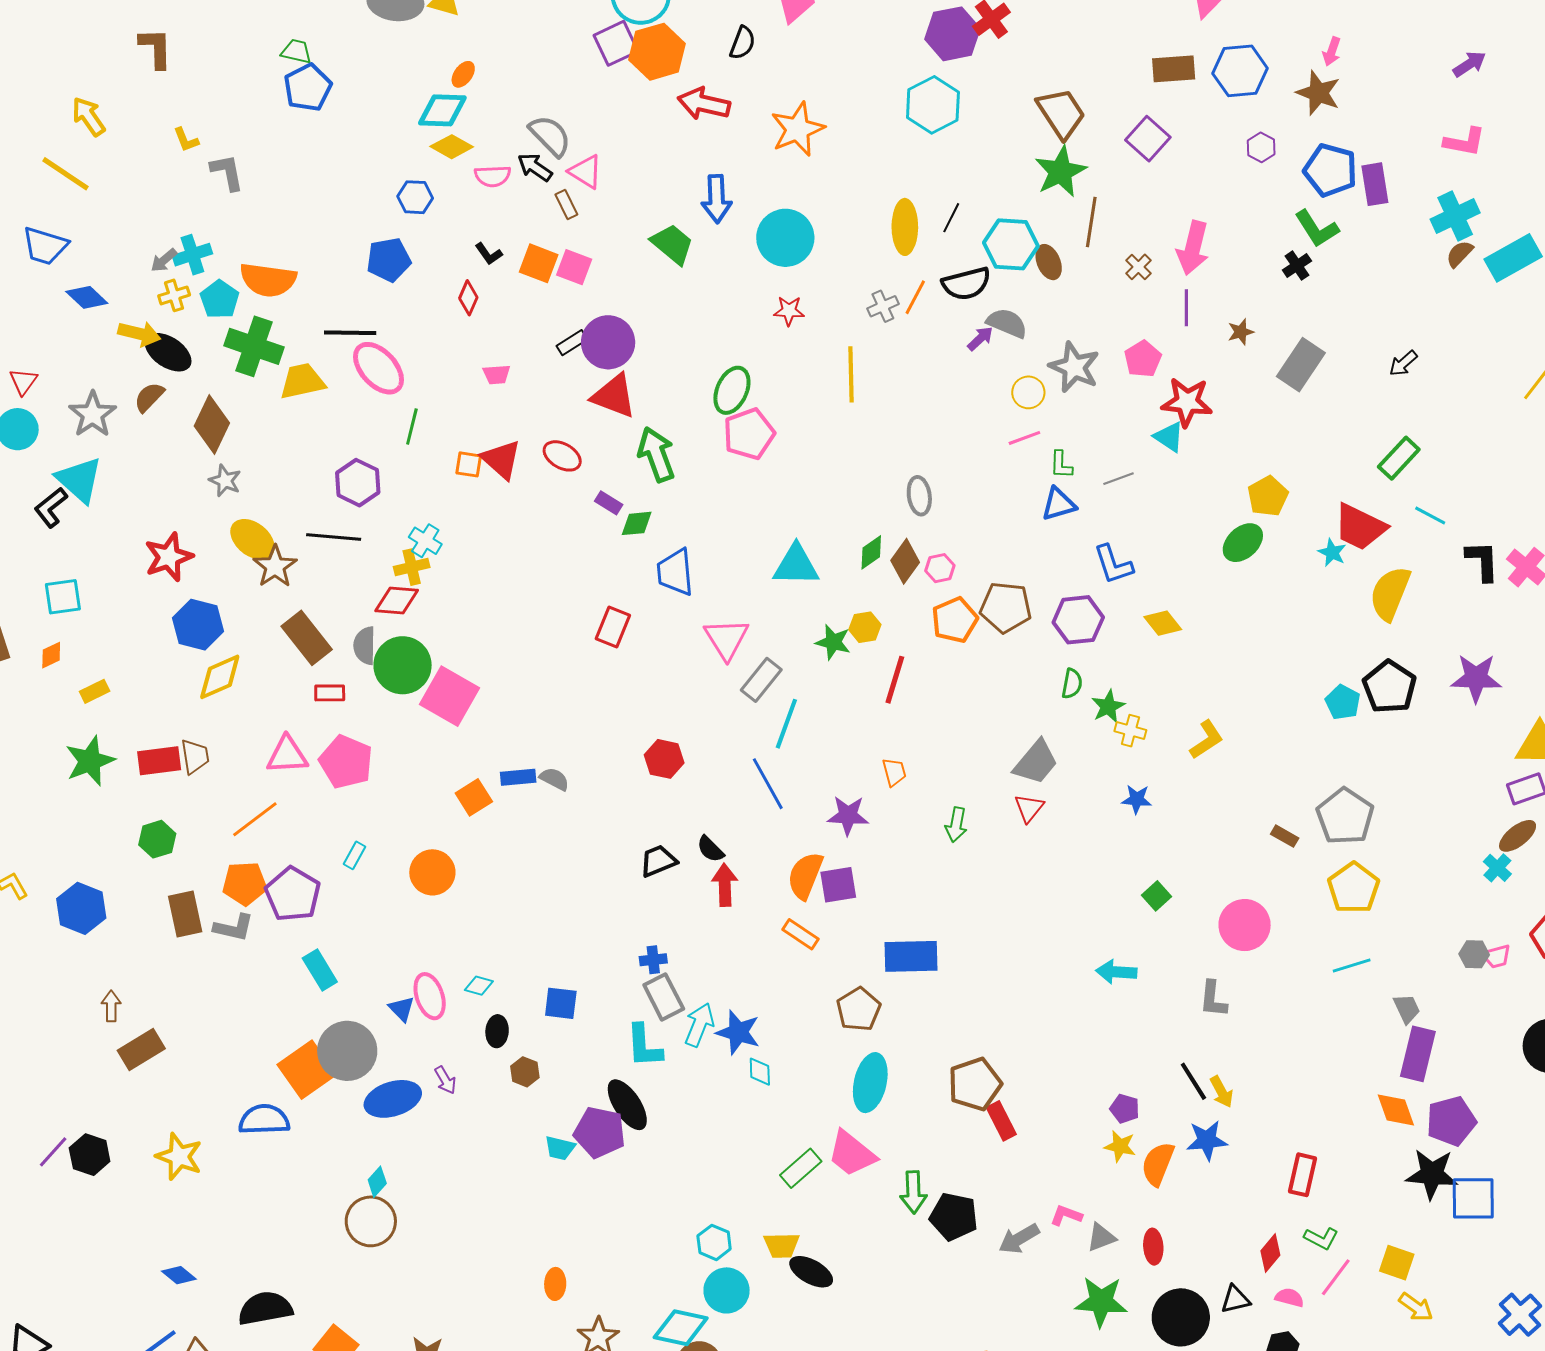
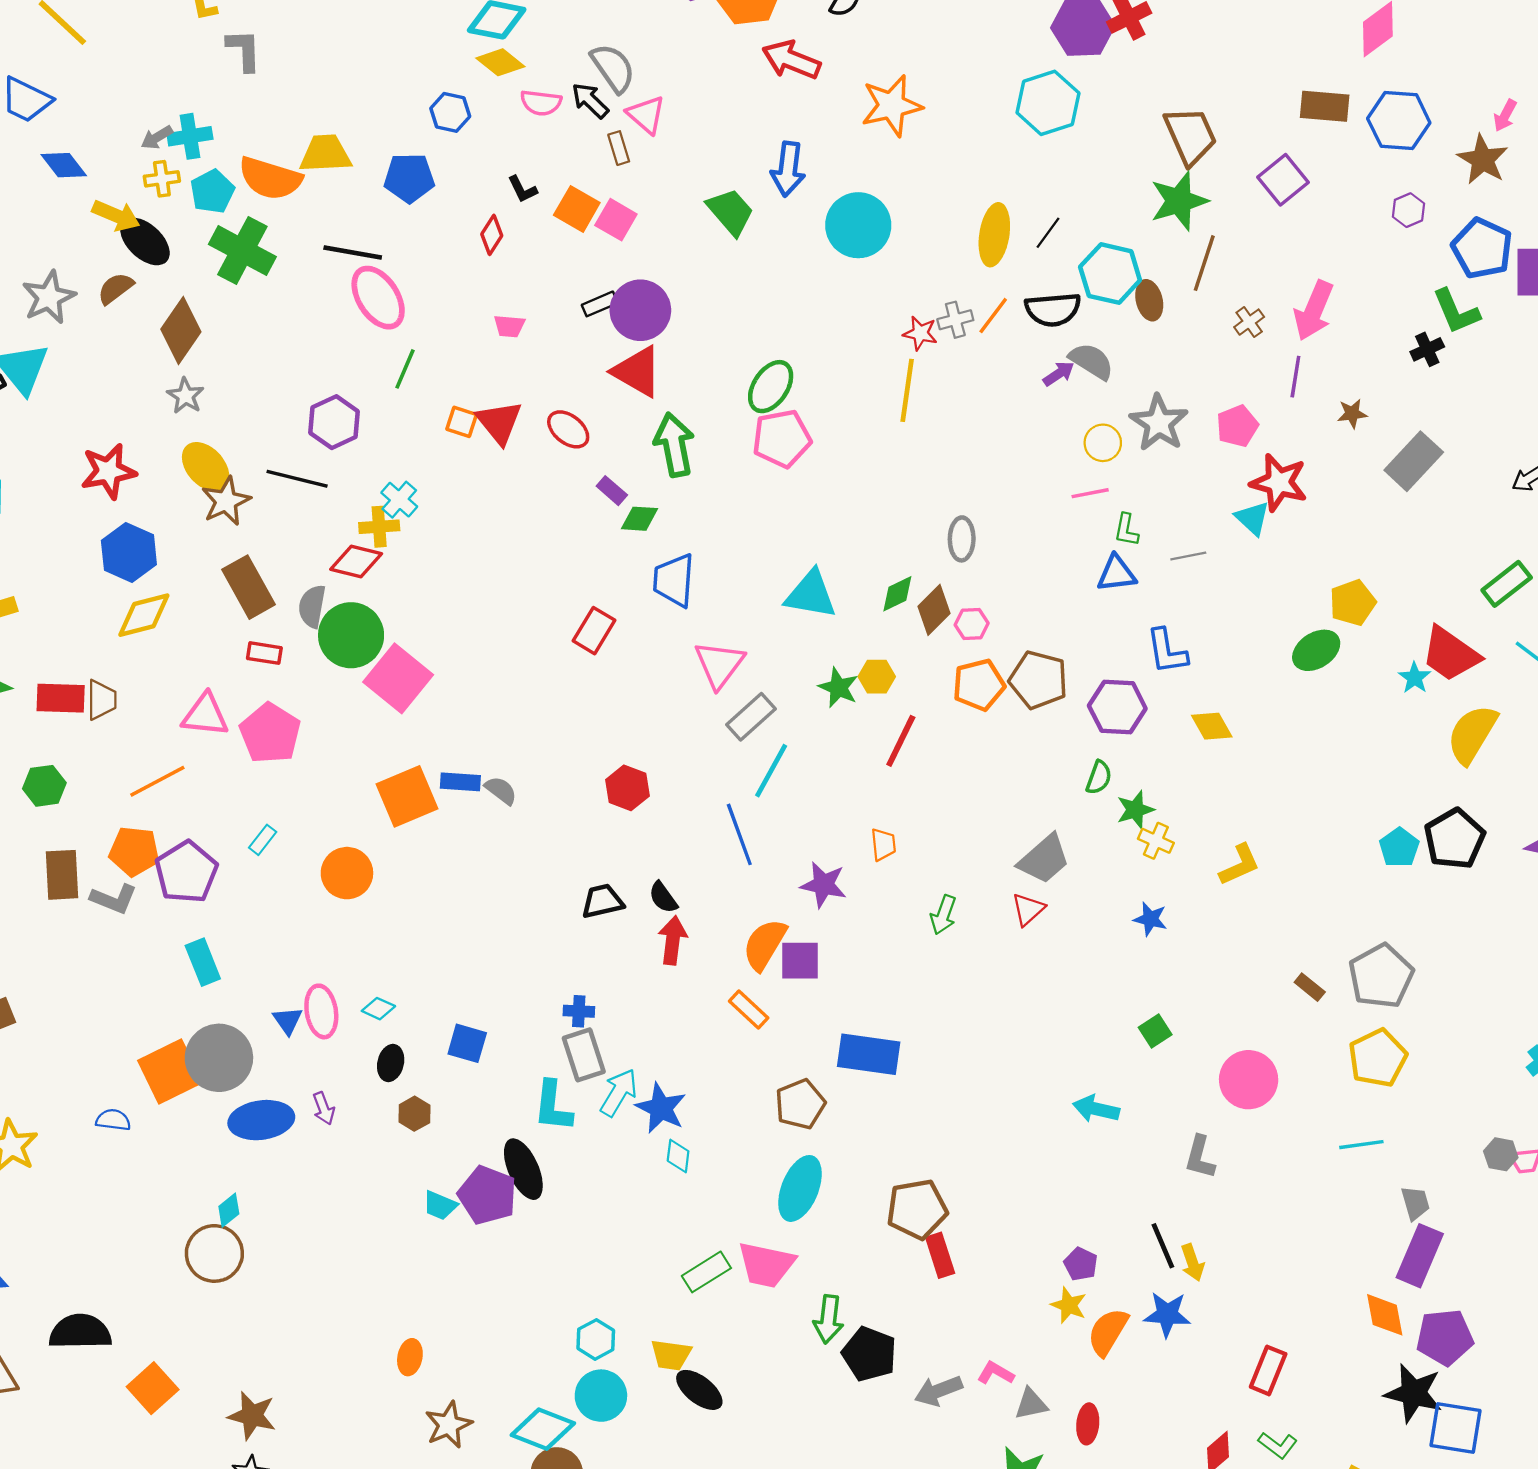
red star: (789, 311) -> (920, 333), moved
yellow trapezoid: (302, 381) -> (325, 154), moved
orange square: (474, 797) -> (407, 796), size x1.5
blue semicircle: (264, 1120) -> (113, 1120), size x0.6
pink trapezoid: (852, 1154) -> (766, 1265), turned -36

